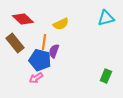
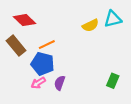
yellow semicircle: (61, 24) -> (90, 25), moved
orange line: (44, 42) -> (47, 45), turned 56
purple semicircle: (54, 51) -> (60, 83), moved

